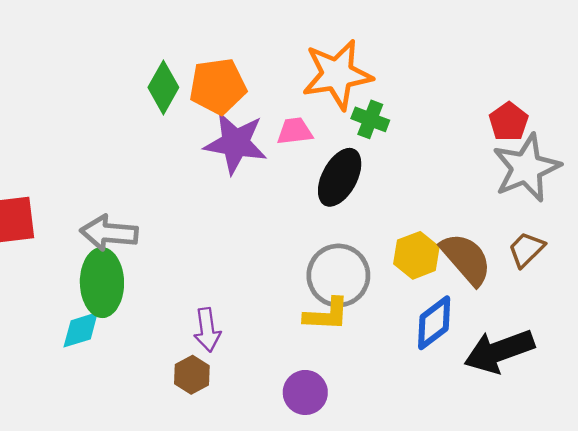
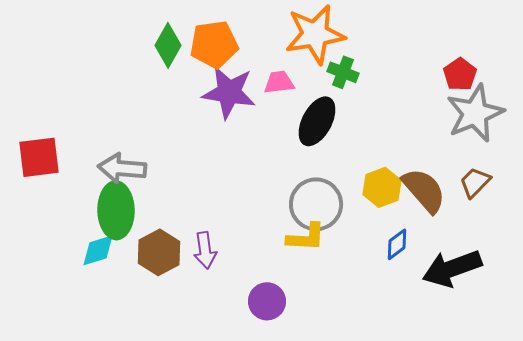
blue diamond: (434, 323) -> (397, 244), size x0.7
brown hexagon: (192, 375) -> (159, 252), moved, size x1.4
purple circle: (305, 392) -> (267, 301), moved

